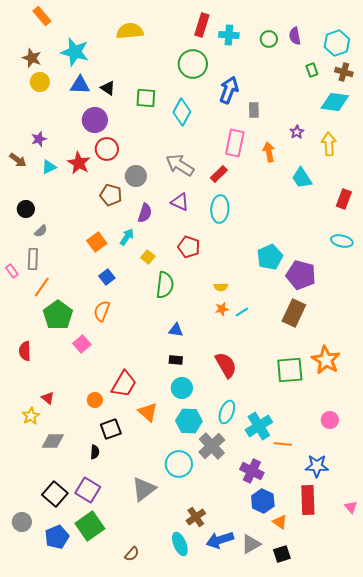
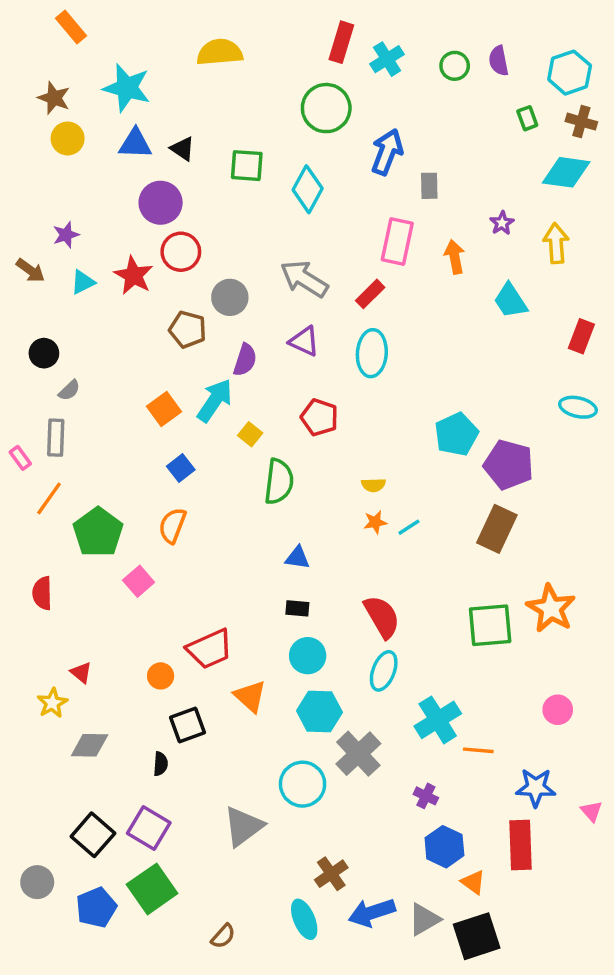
cyan cross: (229, 35) -> (387, 59), turned -36
cyan arrow: (127, 237) -> (215, 400), size x1.5
orange line: (42, 287) -> (49, 498), moved
red trapezoid: (124, 384) -> (210, 649), turned 36
cyan ellipse: (227, 412) -> (384, 671), moved
purple cross: (252, 471) -> (426, 796), size x0.6
pink triangle: (351, 507) -> (592, 811), moved
black square: (282, 554) -> (477, 936), size x1.6

